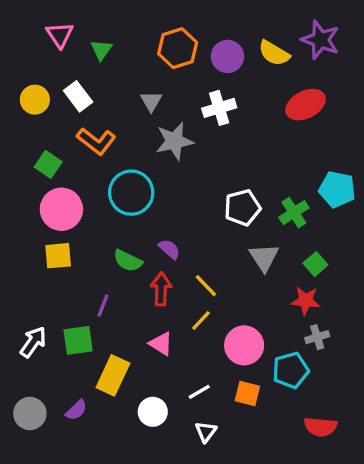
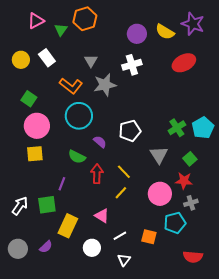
pink triangle: (60, 35) -> (36, 21), turned 36
orange hexagon: (178, 48) -> (85, 19), moved
orange L-shape: (96, 141) -> (71, 86), moved
cyan pentagon: (337, 189) -> (203, 128), moved, turned 30
white pentagon: (242, 208) -> (130, 131), moved
purple semicircle: (169, 249) -> (100, 142), moved
pink triangle: (161, 344) -> (102, 216), moved
pink circle: (244, 345) -> (160, 194), moved

